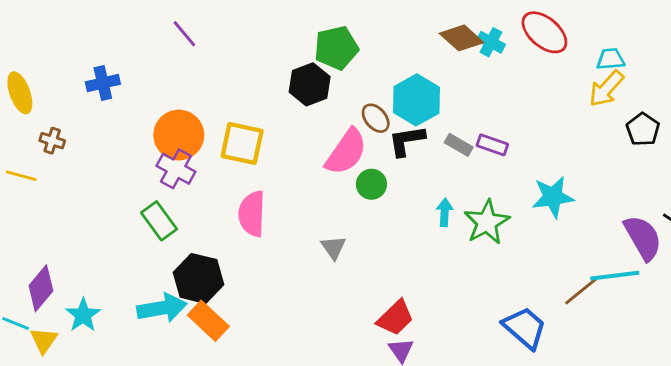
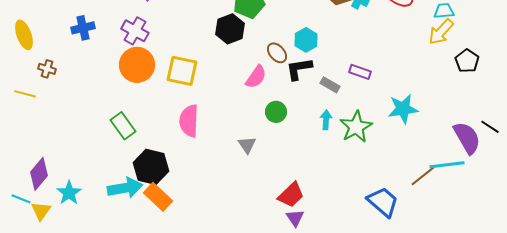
cyan hexagon: (416, 100) -> (306, 40), size x0.7
gray rectangle: (459, 145) -> (330, 85), moved
pink semicircle: (346, 152) -> (256, 77), size x0.7
purple cross: (176, 169) -> (135, 31), moved
green circle: (371, 184) -> (276, 112), moved

